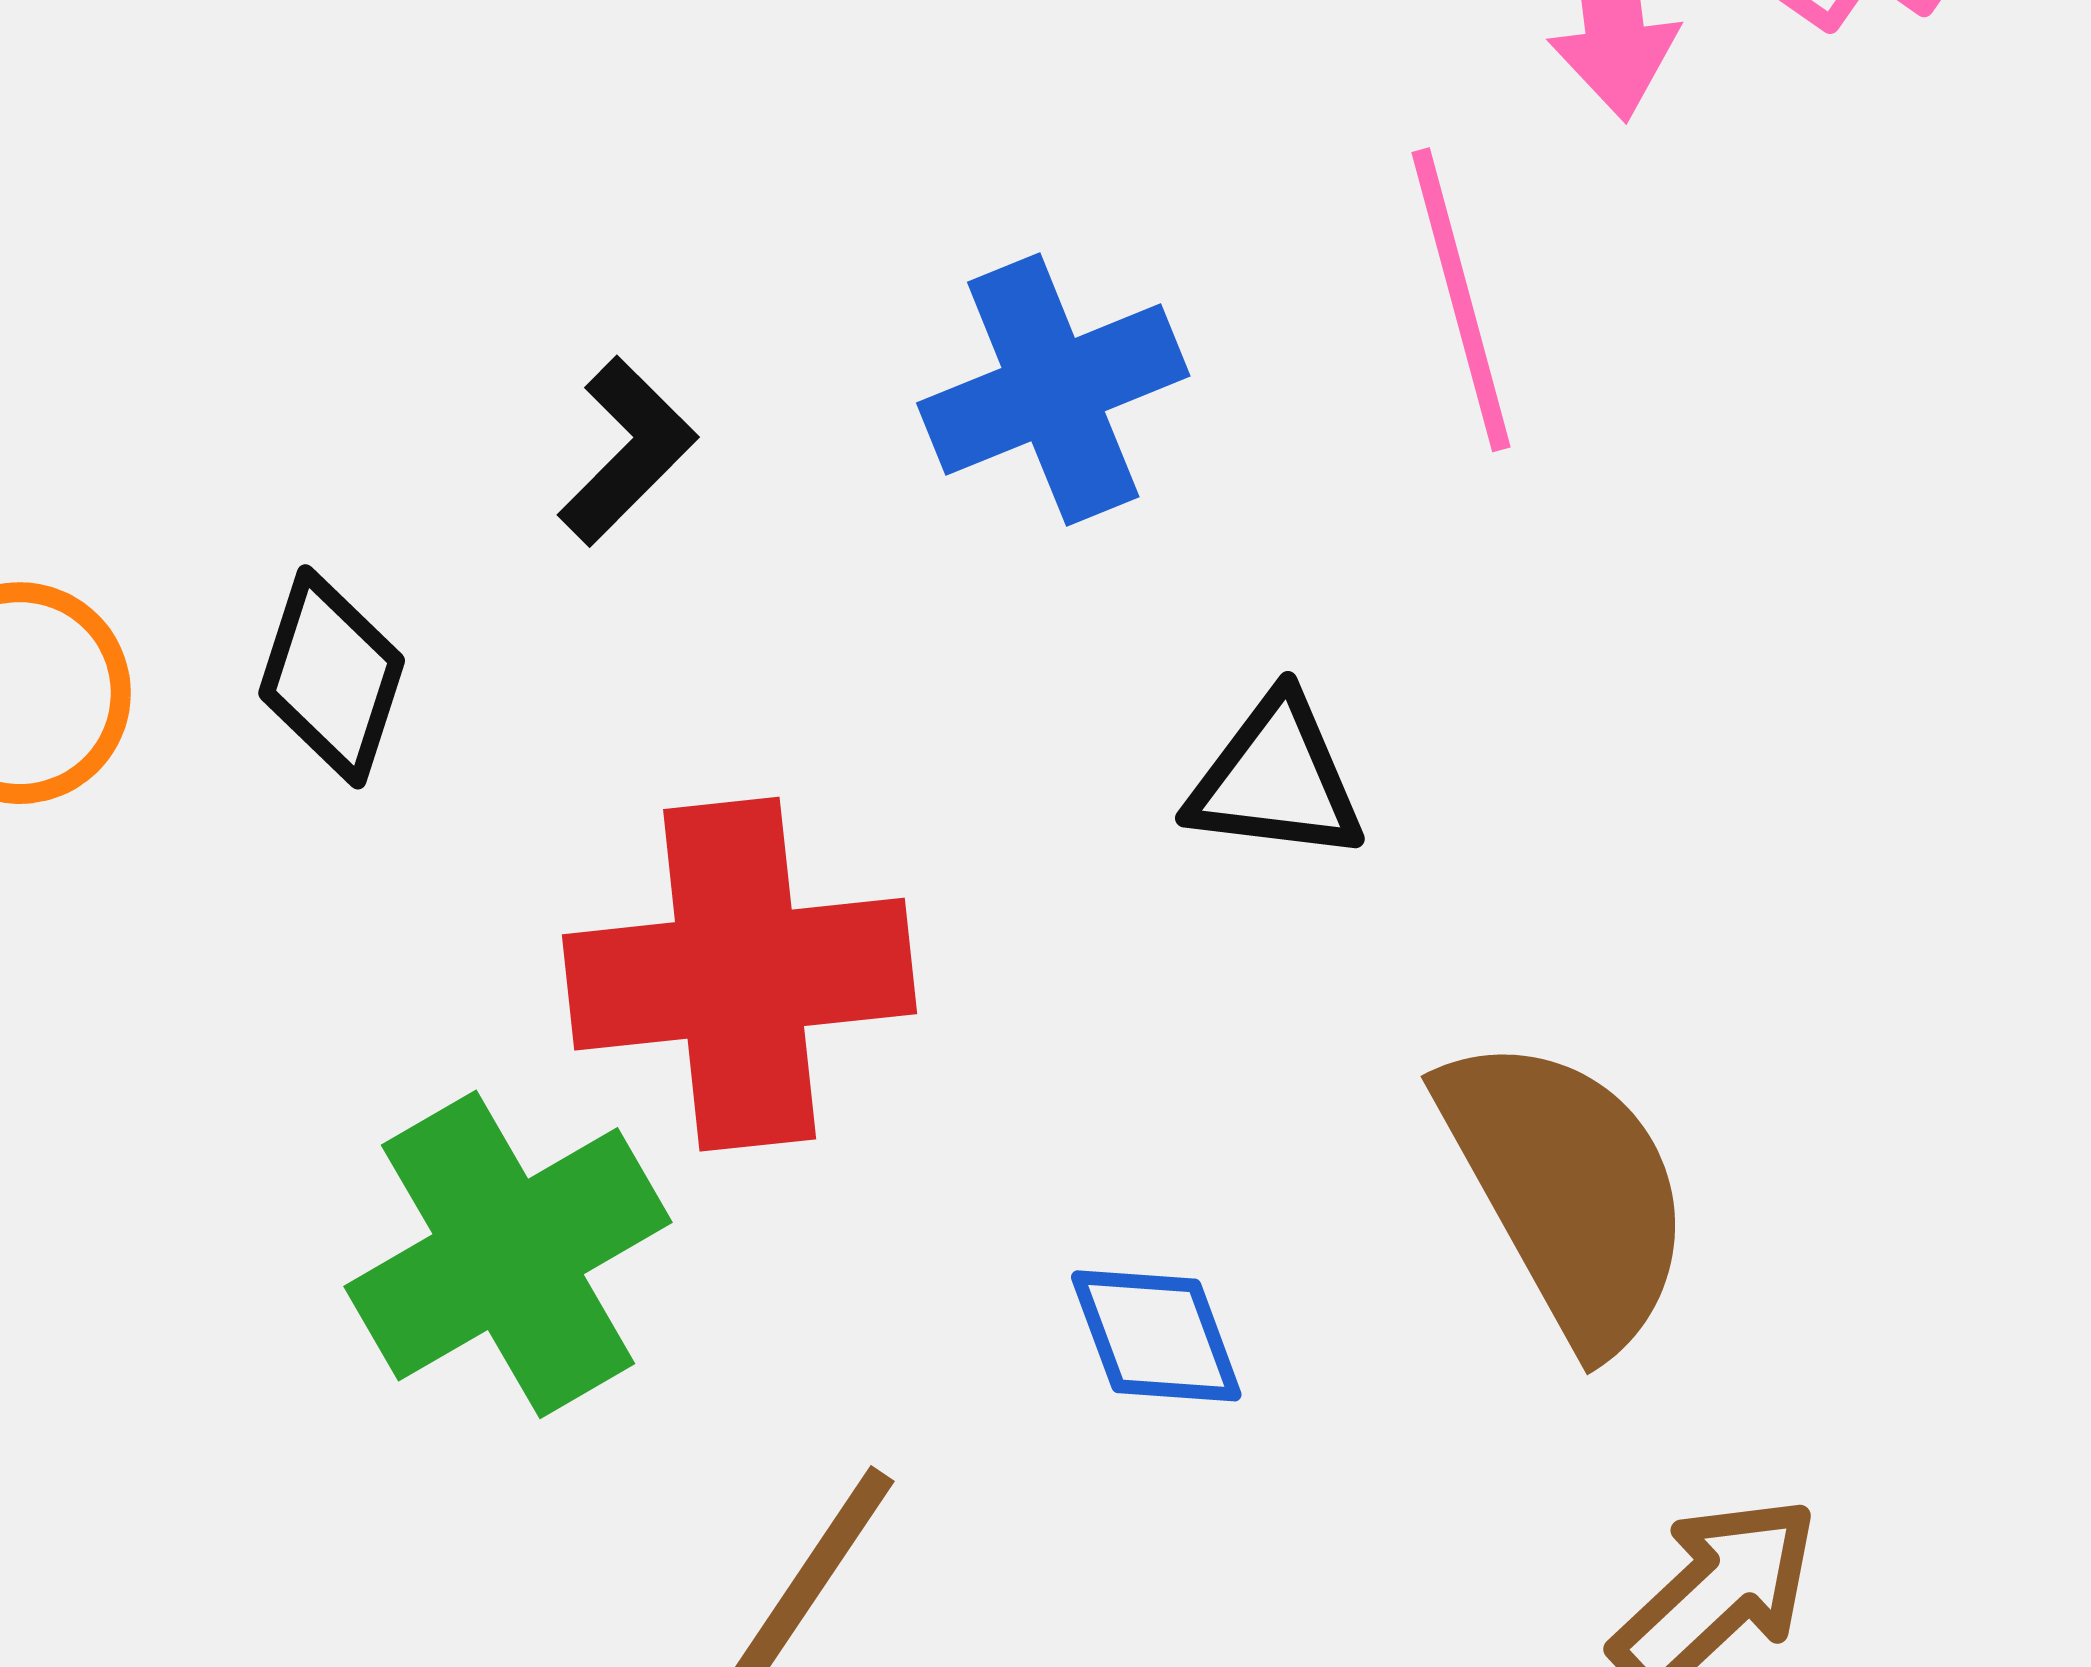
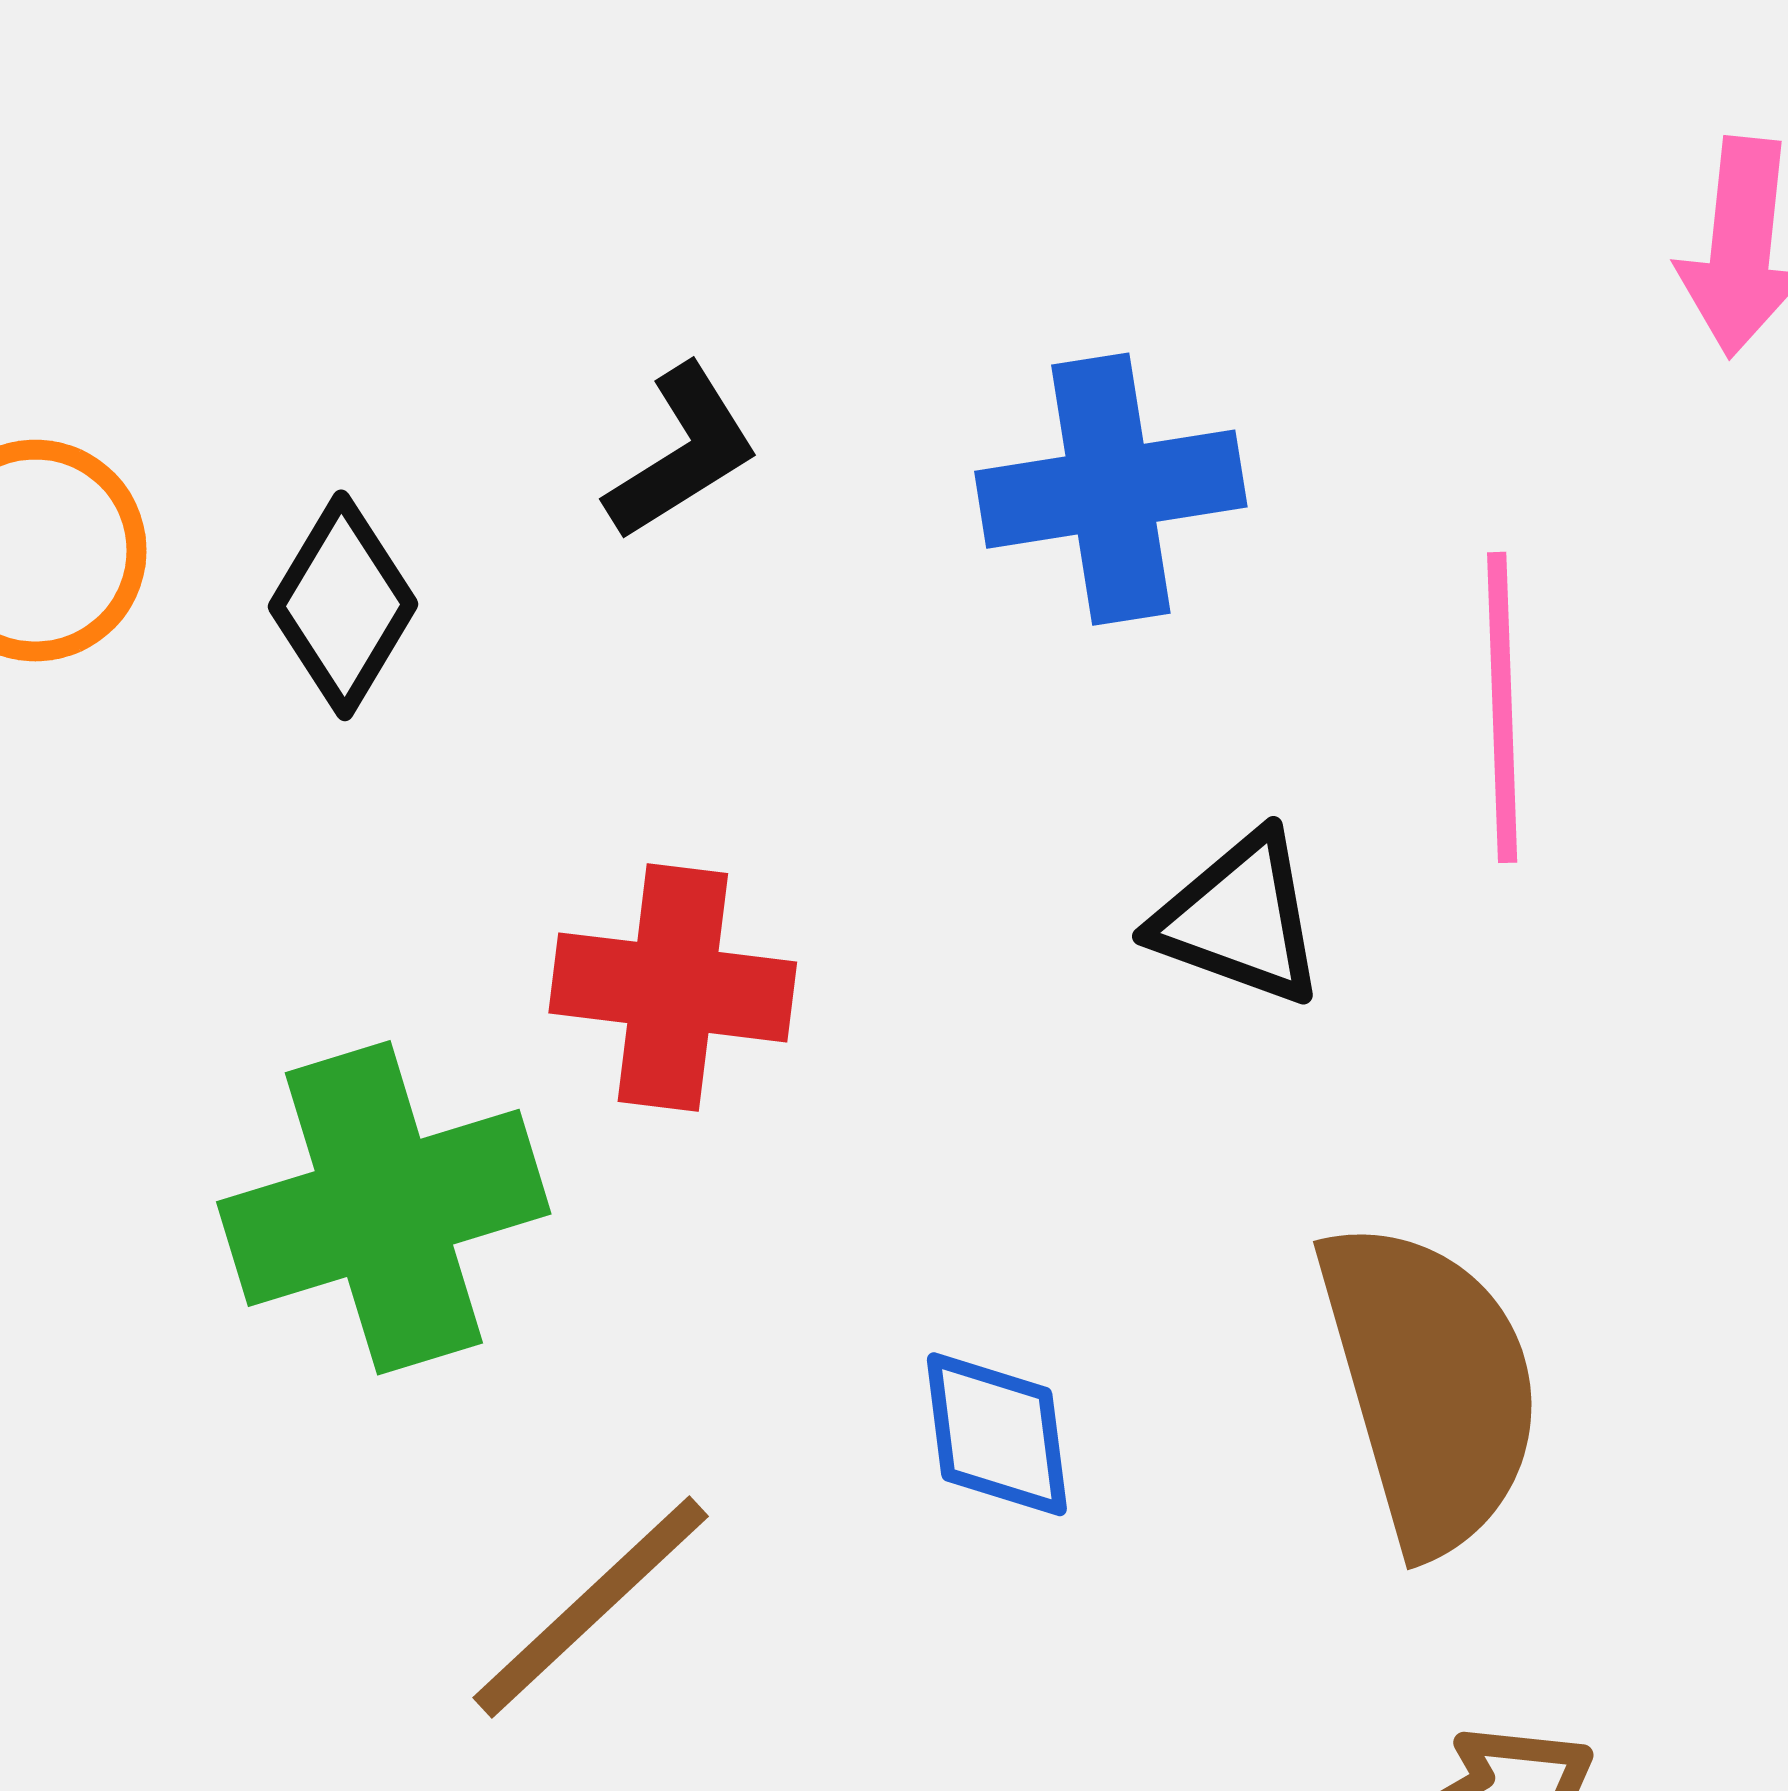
pink line: (1461, 300) -> (1502, 707), moved
red cross: (740, 974) -> (673, 987), size x0.7

